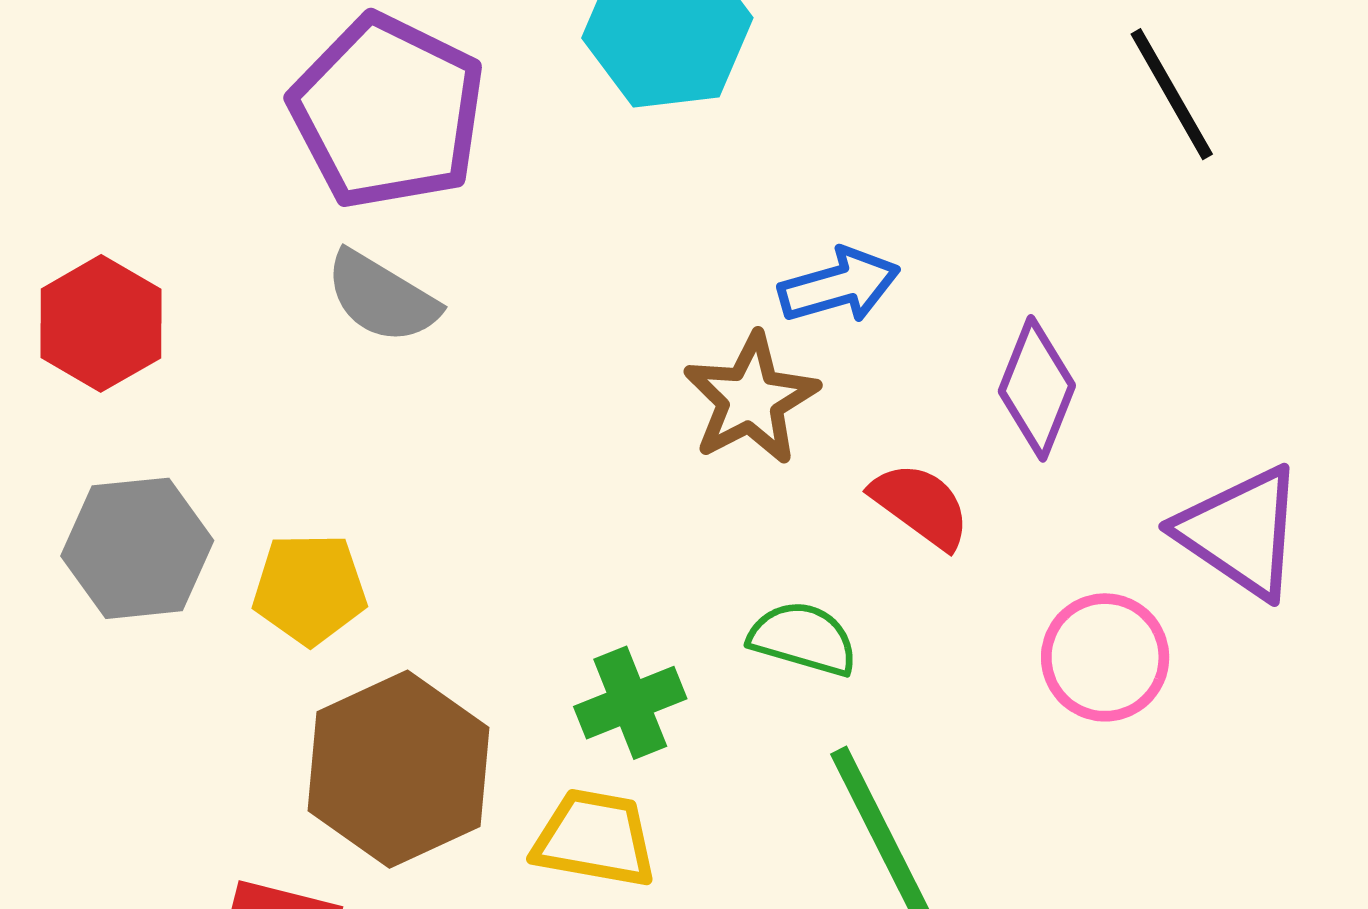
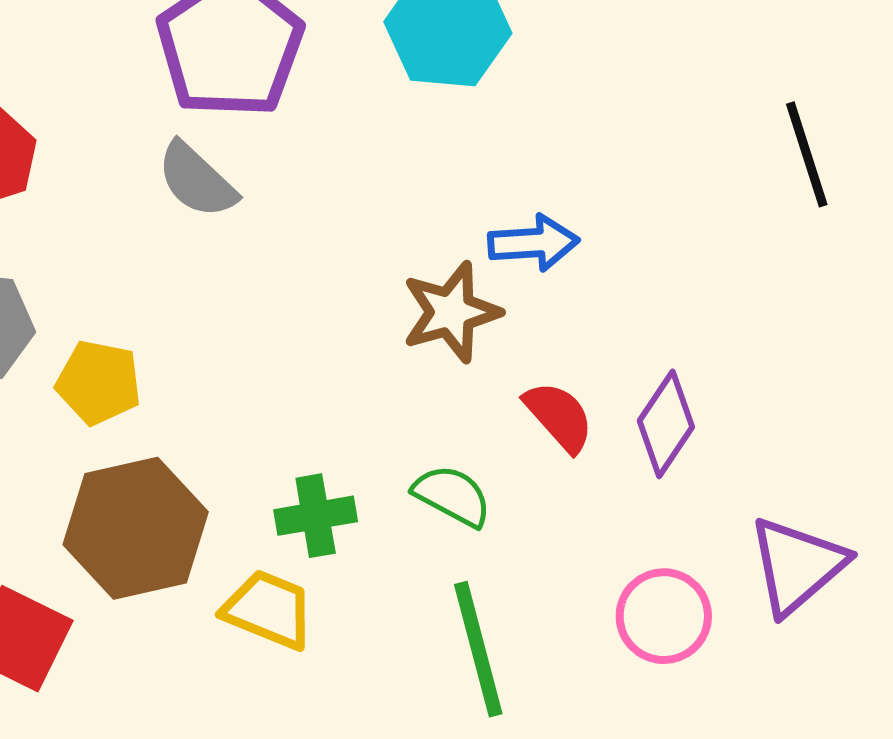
purple diamond: (1037, 388) -> (666, 424), moved
purple triangle: (1241, 532) -> (797, 565), moved, turned 33
pink circle: (1105, 657) -> (664, 616), moved

